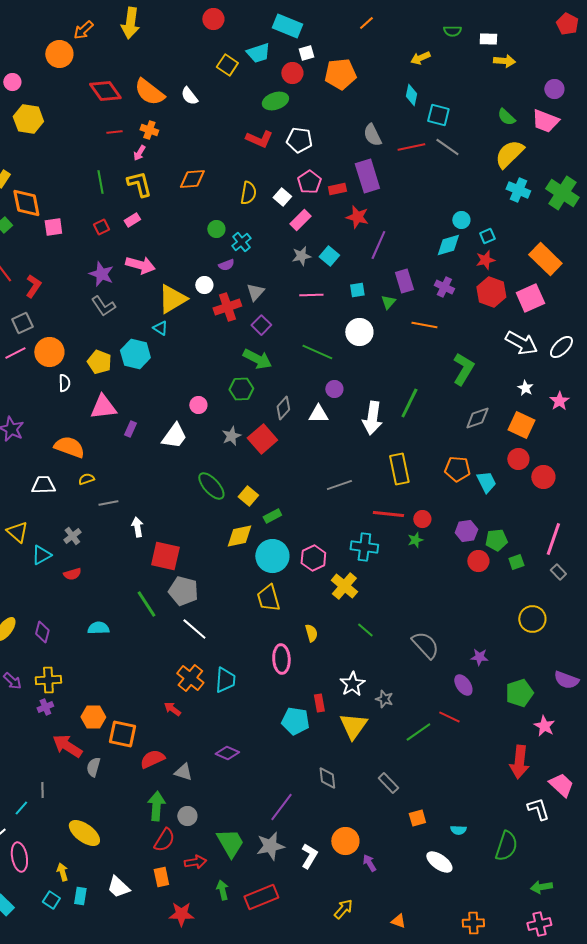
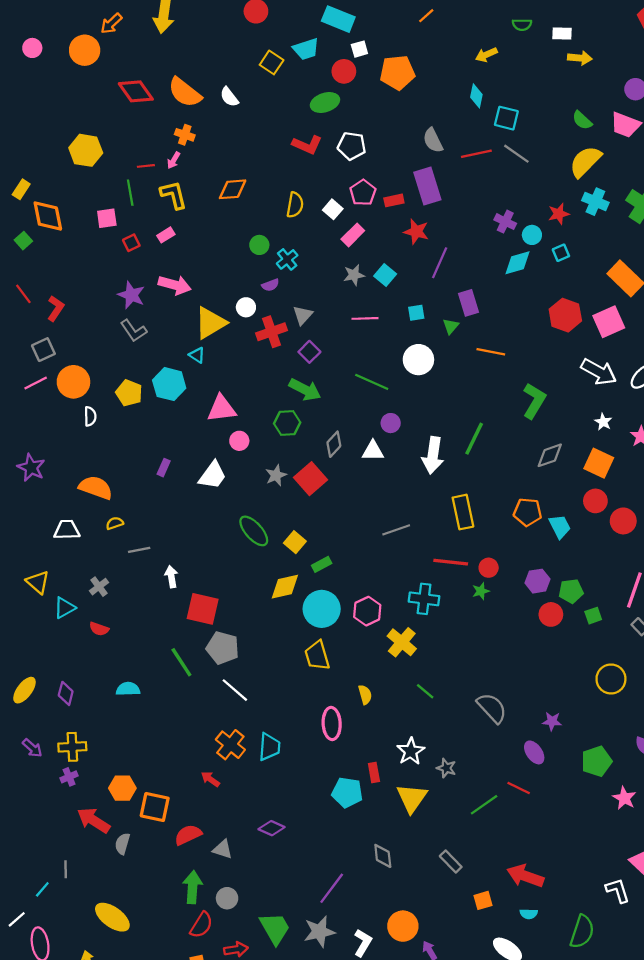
pink circle: (12, 82) -> (32, 48), moved
yellow hexagon: (28, 119) -> (86, 150), moved
red line: (114, 132) -> (146, 166), moved
pink square: (53, 227) -> (107, 218), moved
red star: (485, 260) -> (559, 214), moved
purple cross: (444, 287) -> (505, 222), moved
pink triangle: (103, 407) -> (221, 409), moved
red semicircle: (72, 574) -> (99, 629), turned 36
red arrow: (519, 762) -> (525, 876), moved, turned 104

